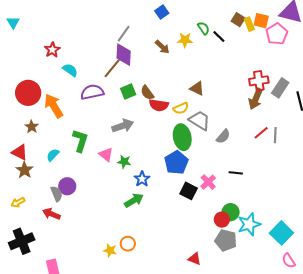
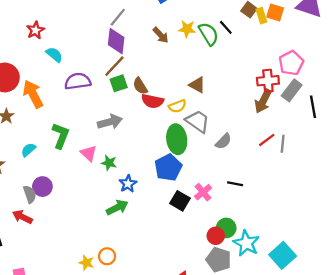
green semicircle: (203, 28) -> (209, 34), moved, size x1.5
pink pentagon: (277, 34) -> (291, 63), moved
brown line: (112, 68) -> (114, 66), moved
cyan star: (249, 224) -> (246, 243), turned -30

